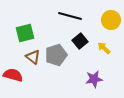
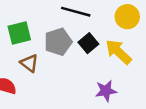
yellow arrow: (104, 48) -> (118, 52), size x1.6
gray pentagon: (56, 55) -> (58, 42), moved

